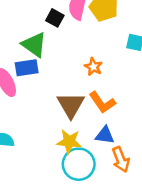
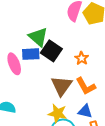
black square: (55, 18) -> (51, 51), moved, size x1.5

